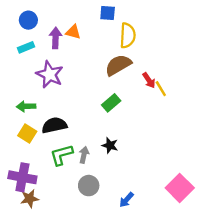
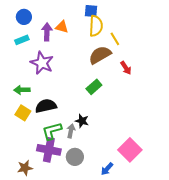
yellow semicircle: (128, 35) -> (96, 26), moved
yellow line: (161, 89) -> (115, 39), moved
black star: (110, 145) -> (82, 121), moved
purple cross: (22, 177) -> (49, 150), moved
pink square: (180, 188) -> (130, 150), moved

